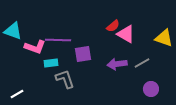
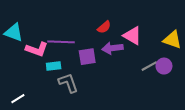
red semicircle: (113, 26) -> (104, 27), moved
purple arrow: (117, 64) -> (112, 48), moved
purple circle: (151, 89) -> (164, 66), moved

